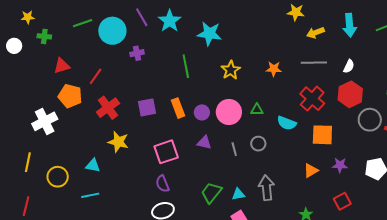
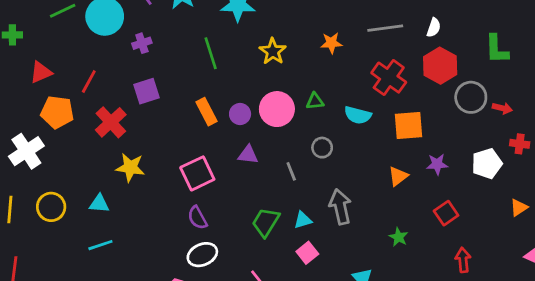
purple square: (147, 107) -> (147, 91), moved
gray line: (234, 149) -> (291, 171), moved
yellow circle: (58, 177) -> (51, 207), moved

